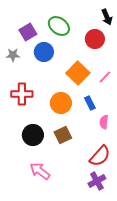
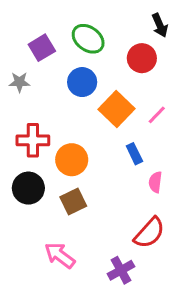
blue circle: (44, 52) -> (82, 82), moved
orange circle: (61, 103) -> (72, 160), moved
black circle: (33, 135) -> (28, 188), moved
brown square: (63, 135) -> (73, 202), moved
purple cross: (97, 181) -> (121, 270), moved

